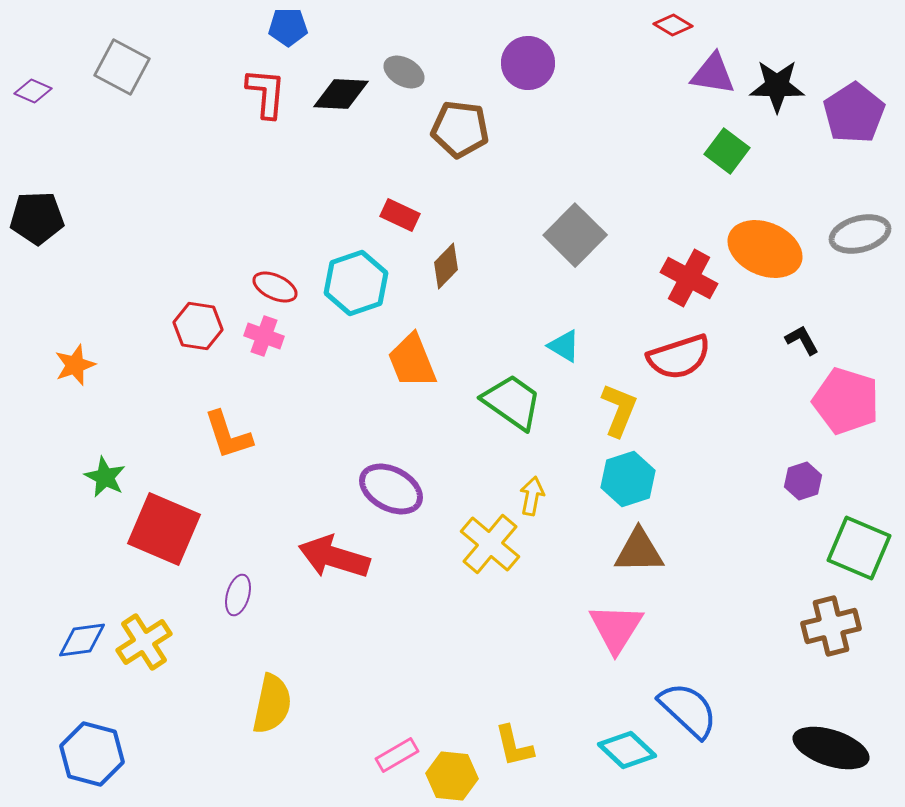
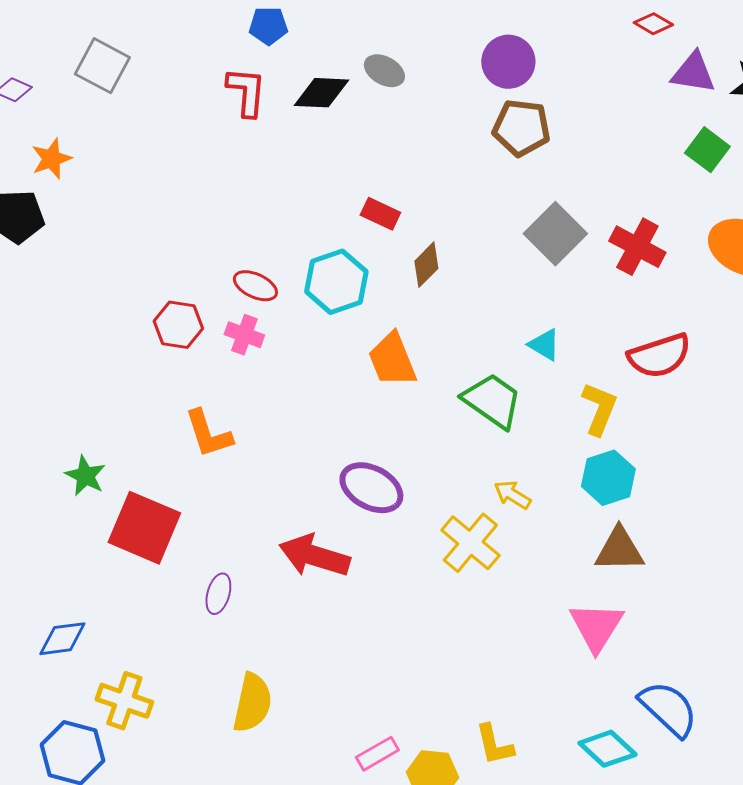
brown pentagon: (460, 129) -> (521, 128), moved
red cross: (689, 278) -> (637, 247), moved
orange star: (75, 365) -> (51, 159), moved
yellow arrow: (532, 496) -> (512, 495), turned -69
yellow cross: (144, 642) -> (124, 701), moved, turned -38

